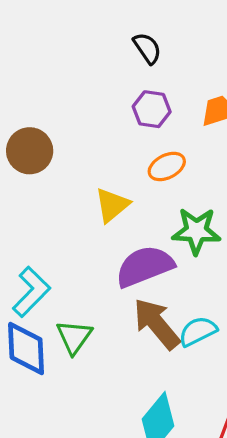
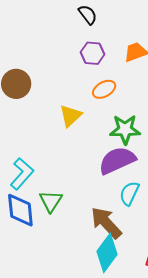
purple semicircle: (145, 266) -> (117, 160), moved
brown arrow: (157, 324) -> (106, 223), moved
cyan semicircle: (198, 331) -> (129, 193), turned -35

